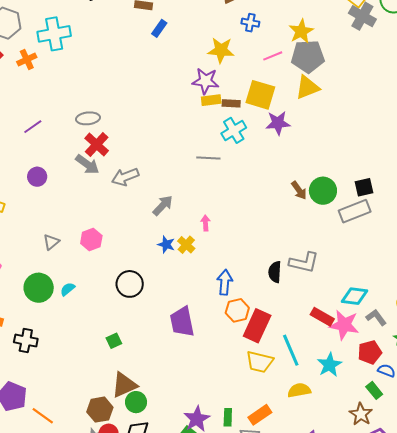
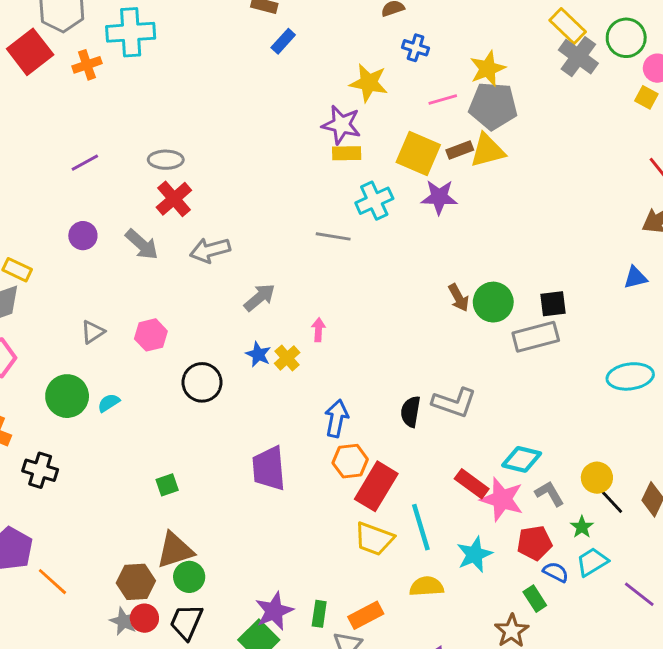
brown rectangle: (231, 103) -> (460, 150), moved, turned -30
gray arrow: (87, 164) -> (142, 244), moved
black circle: (130, 284) -> (202, 382), moved

